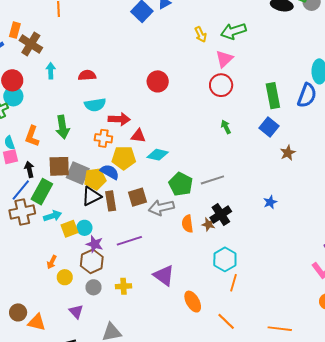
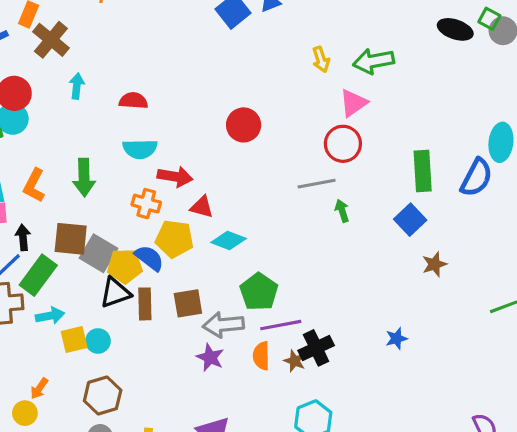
gray line: (212, 180) -> (317, 184), moved
purple line: (129, 241) -> (281, 325), moved
purple star: (95, 244) -> (210, 357), moved
yellow circle: (65, 277) -> (25, 413), moved

